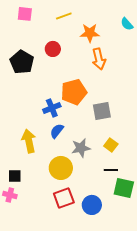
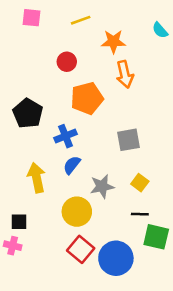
black pentagon: (22, 62) -> (28, 113), moved
orange pentagon: (74, 92) -> (87, 98), moved
red square: (64, 198) -> (81, 249), turned -30
blue circle: (92, 205) -> (116, 258), size x1.4

